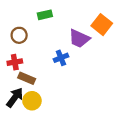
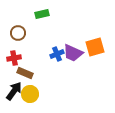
orange square: (102, 25) -> (95, 47), moved, turned 36
purple trapezoid: (79, 38) -> (73, 53), moved

